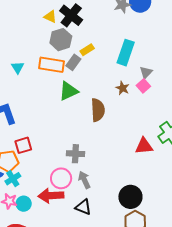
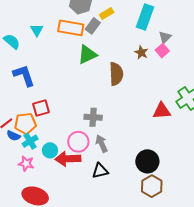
cyan circle: (24, 204) -> (50, 150), moved
black triangle: (83, 207) -> (100, 171), turned -36

